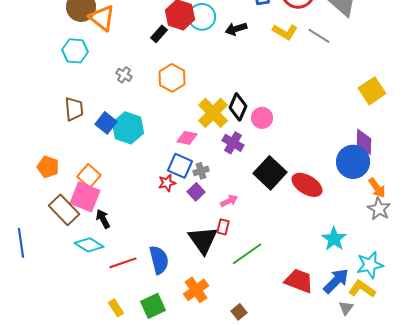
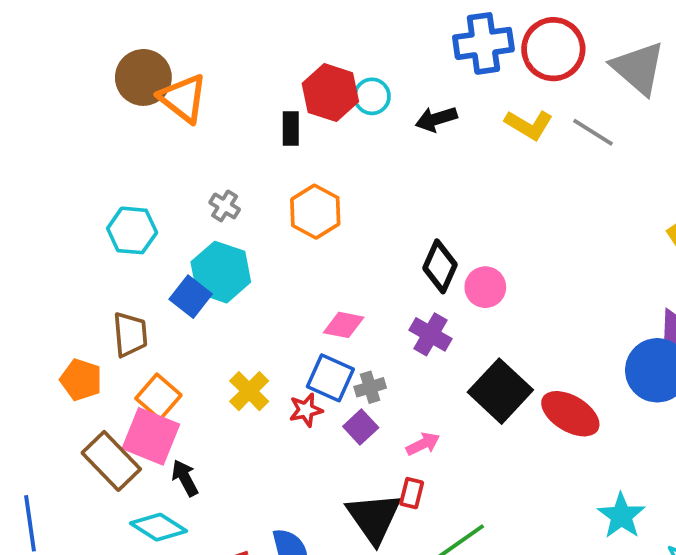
cyan circle: (202, 17) -> (372, 96), size x0.7
black rectangle: (159, 34) -> (291, 128), turned -42
cyan hexagon: (75, 51) -> (132, 230), moved
brown trapezoid: (74, 109) -> (130, 334), moved
yellow cross: (213, 113) -> (249, 391), moved, size x0.7
cyan hexagon: (128, 128) -> (221, 272), moved

